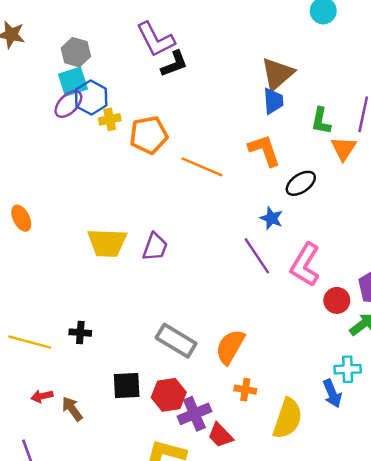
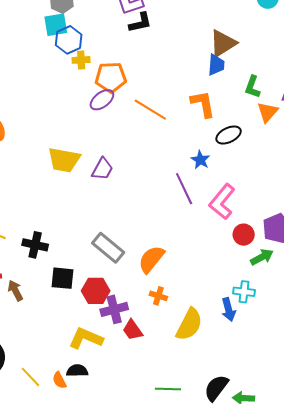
purple ellipse: (68, 104) -> (102, 100), moved
black cross: (80, 333) -> (35, 245), moved, size x1.4

